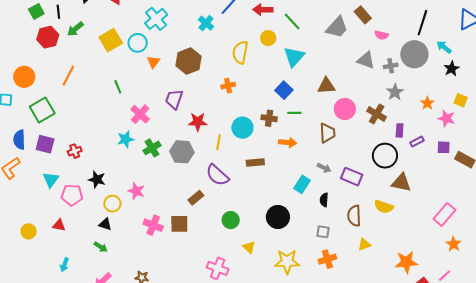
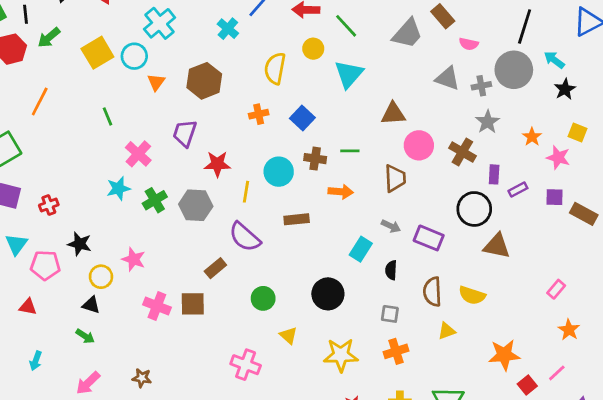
blue square: (284, 90) -> (302, 118), moved
yellow semicircle: (384, 207) -> (472, 295), moved
pink rectangle: (444, 214) -> (556, 289), size x0.6

